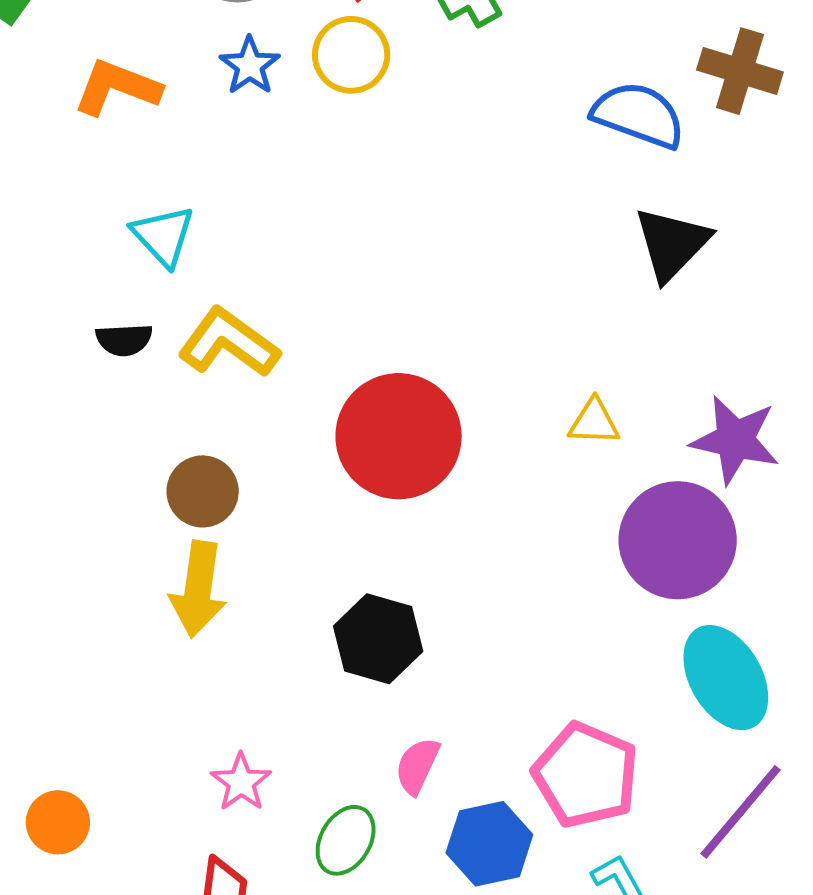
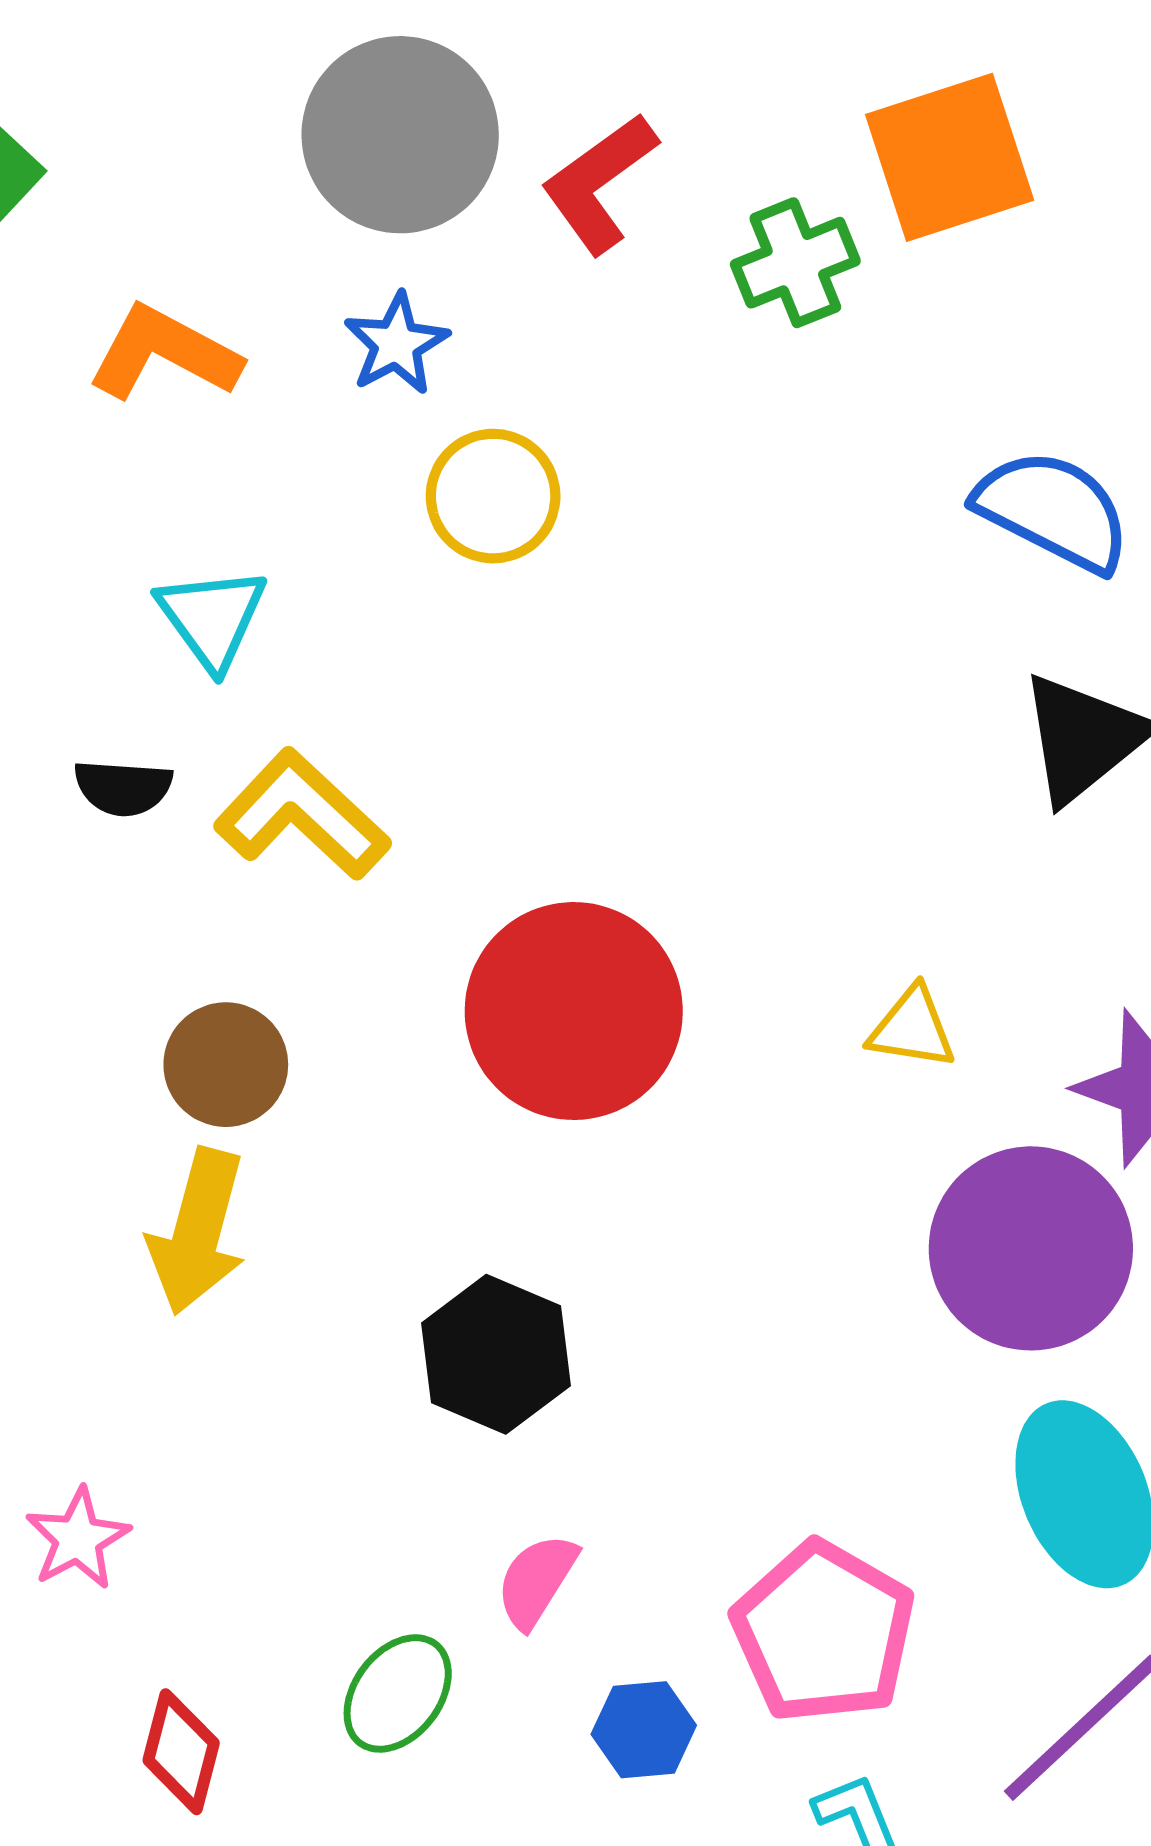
yellow circle: (351, 55) -> (493, 496), moved
pink star: (241, 782) -> (78, 1539), moved
blue hexagon: (489, 844) -> (644, 1730), size x0.7

